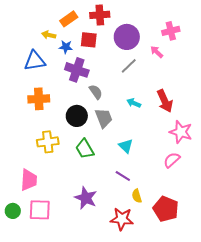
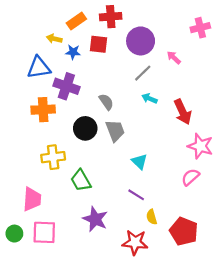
pink cross: (171, 31) -> (200, 28), moved
purple cross: (77, 70) -> (66, 86), moved
cyan arrow: (134, 103) -> (149, 99), moved
green trapezoid: (85, 149) -> (81, 180), moved

